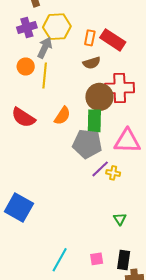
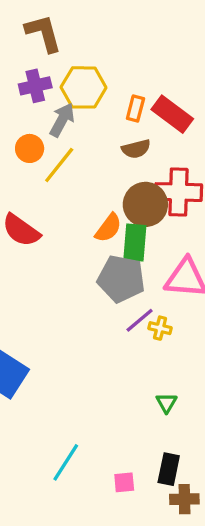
yellow line: (45, 76) -> (59, 165), turned 30
orange semicircle: (62, 116) -> (108, 228), moved
pink square: (97, 259) -> (124, 482), moved

